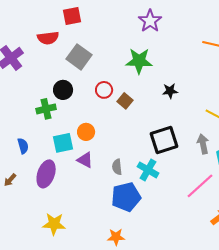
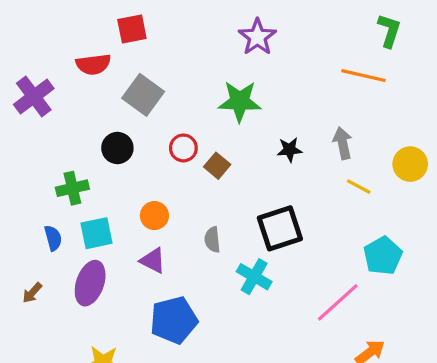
green cross: (46, 109) -> (72, 188), moved
cyan square: (63, 143) -> (97, 233), moved
gray arrow: (203, 144) -> (343, 143), moved
gray semicircle: (117, 167) -> (212, 240), moved
blue pentagon: (126, 197) -> (174, 320), moved

